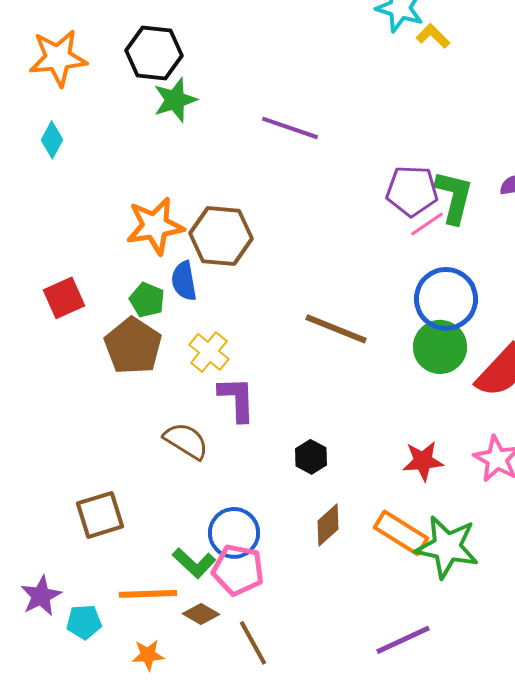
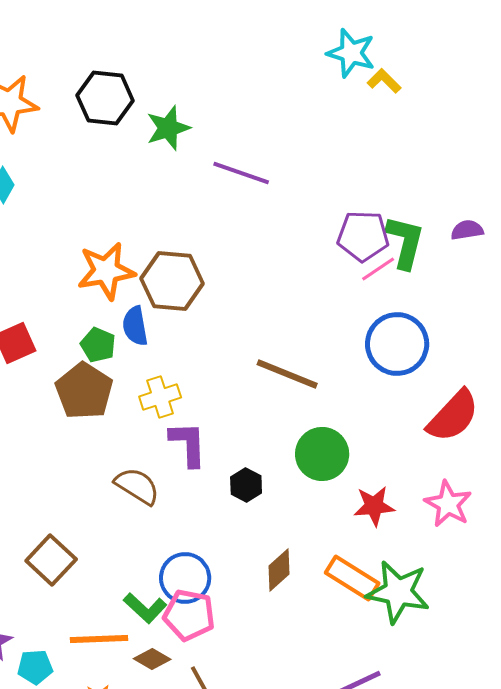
green star: (175, 100) -> (168, 128), moved
green circle: (440, 347) -> (322, 454), moved
yellow cross: (209, 352) -> (160, 397), turned 33
black hexagon: (311, 457) -> (246, 485), moved
brown square: (100, 515) -> (51, 560), turned -30

